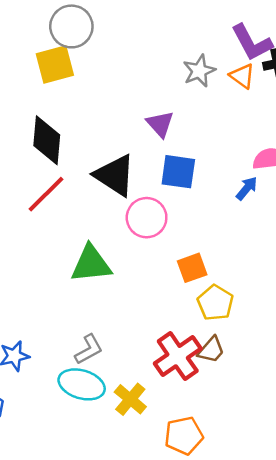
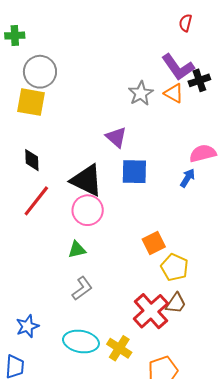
yellow square: (55, 65) -> (31, 102), turned 32
black diamond: (47, 140) -> (32, 160), size x0.6
pink circle: (147, 218) -> (88, 210), moved
green triangle: (91, 264) -> (77, 250), size x0.6
gray L-shape: (89, 349) -> (82, 288), moved

